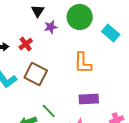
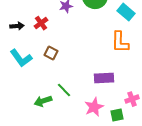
orange L-shape: (83, 63) -> (120, 42), moved
brown square: (36, 74) -> (51, 53), size x0.6

